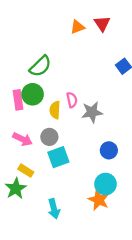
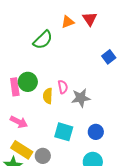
green semicircle: (40, 66) -> (43, 40), moved
gray circle: (49, 137) -> (43, 156), moved
cyan square: (58, 157) -> (64, 132), moved, turned 36
yellow rectangle: (26, 171) -> (22, 150), size x1.5

